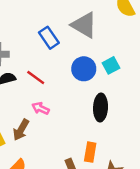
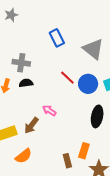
blue rectangle: (49, 38) -> (57, 38), moved
red line: (36, 77) -> (67, 78), moved

